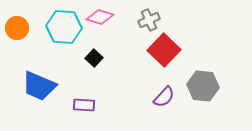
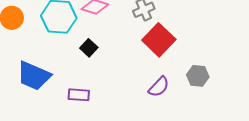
gray hexagon: (203, 86) -> (198, 76), size x0.7

